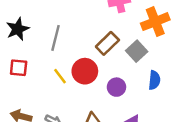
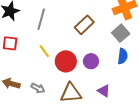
gray square: (137, 51) -> (121, 33), moved
red circle: (85, 71) -> (66, 61), moved

